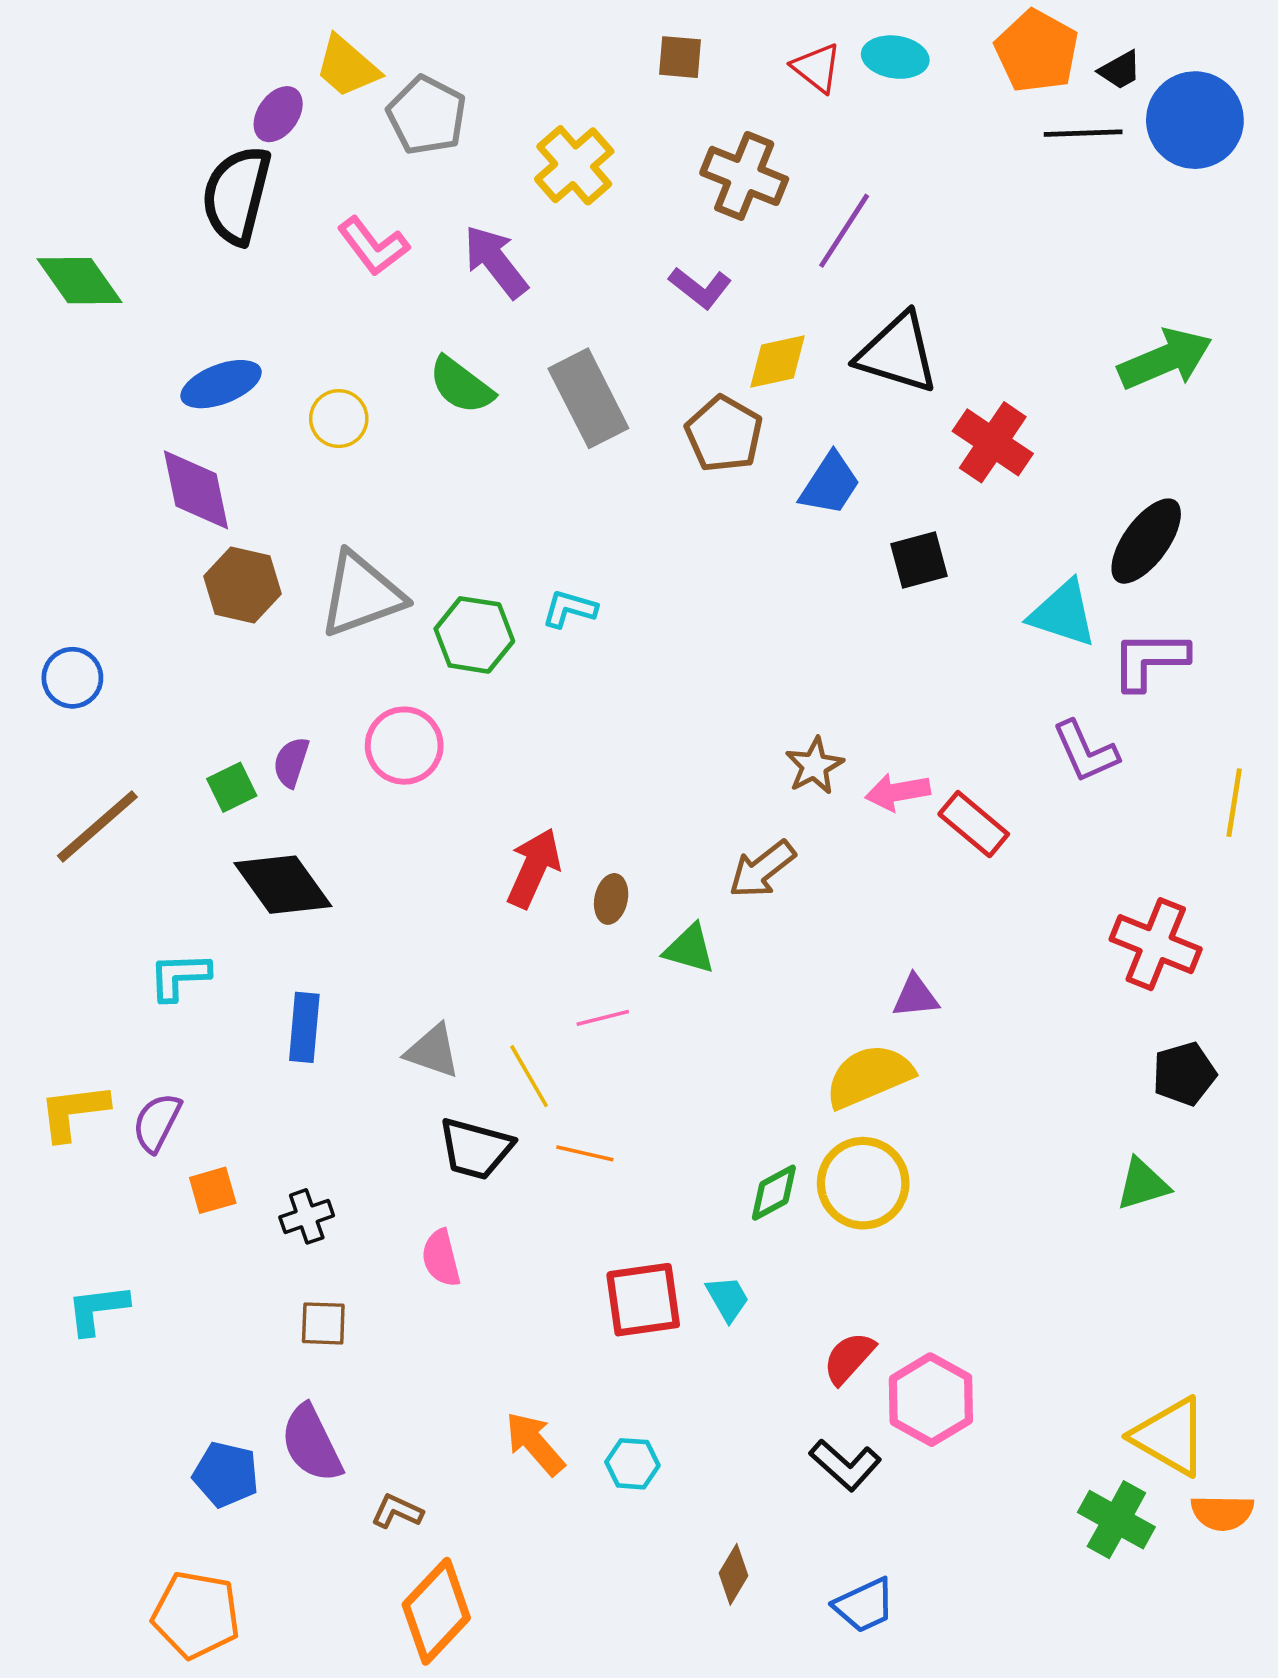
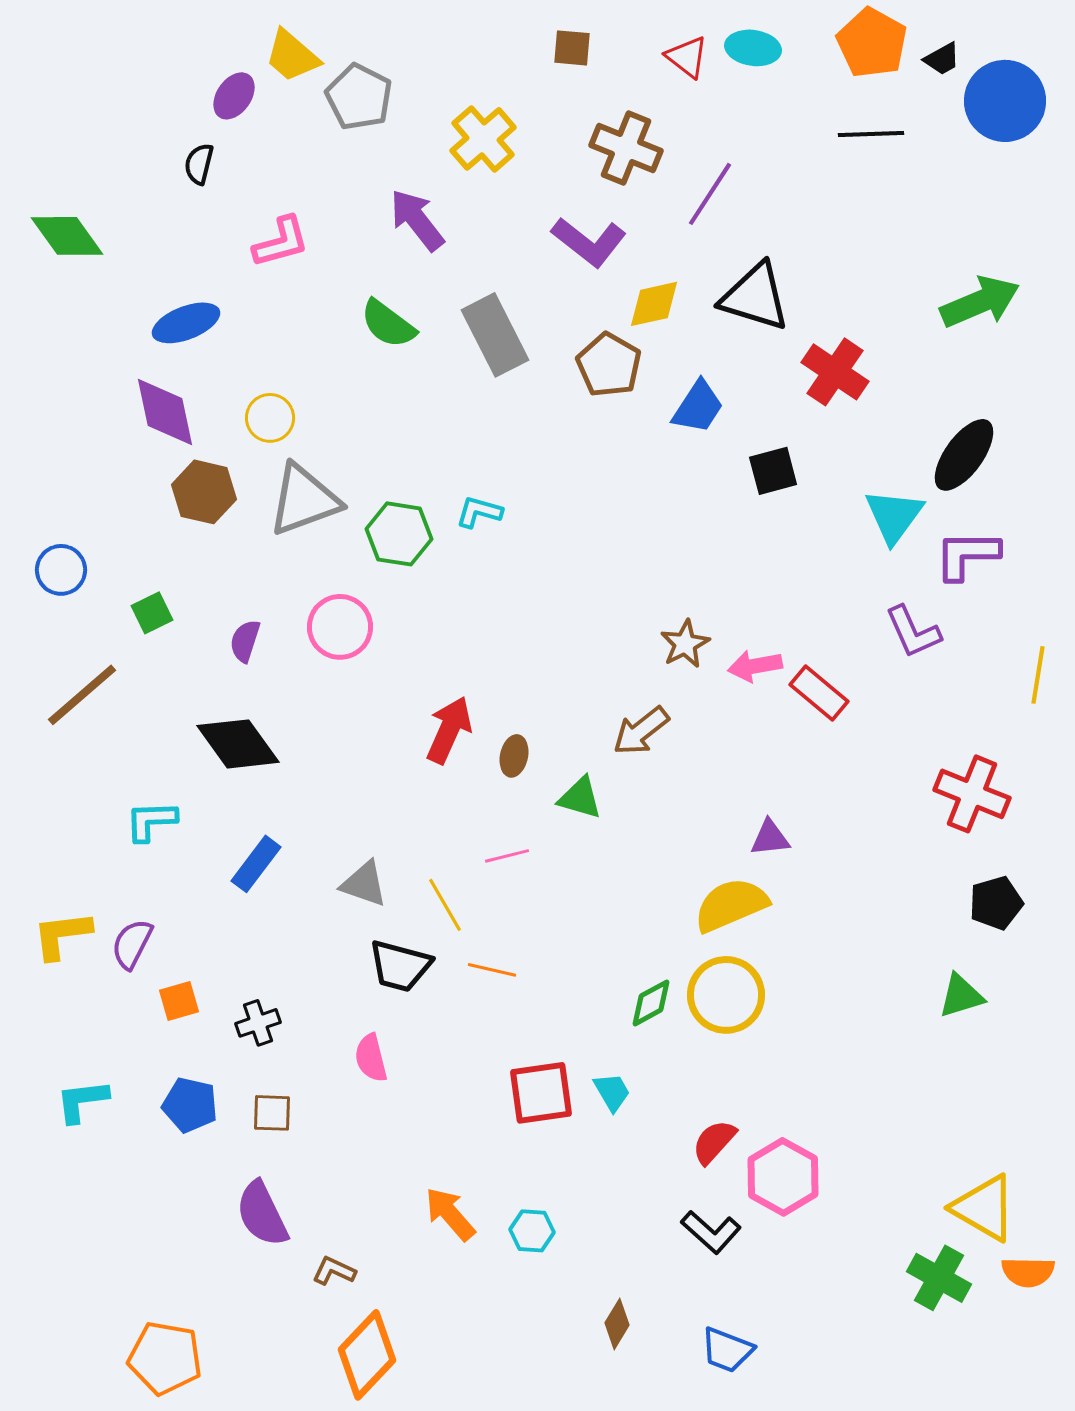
black line: (1083, 133) -> (871, 134), moved
black semicircle: (236, 195) -> (199, 164), size x0.5
pink L-shape: (373, 246) -> (281, 242), moved, turned -68
purple L-shape: (700, 288) -> (589, 242), size x1.4
yellow circle: (339, 419) -> (270, 418), moved
cyan triangle: (1063, 614) -> (894, 516), turned 48
green square: (232, 787) -> (152, 613), moved
blue rectangle: (304, 1027) -> (256, 864), turned 32
blue pentagon: (226, 1474) -> (190, 1105), moved
blue trapezoid: (864, 1605) -> (727, 1350), turned 46

